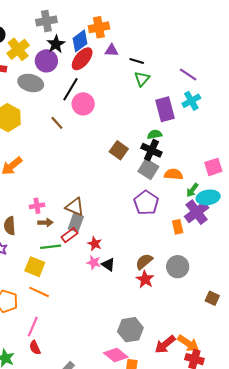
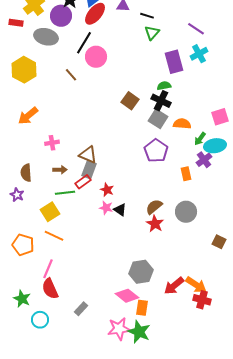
pink cross: (37, 206) -> (52, 143), moved
purple cross: (197, 212) -> (204, 160), size x0.7
yellow square: (35, 267) -> (50, 212), turned 36
red semicircle: (35, 348) -> (50, 289), size x1.5

